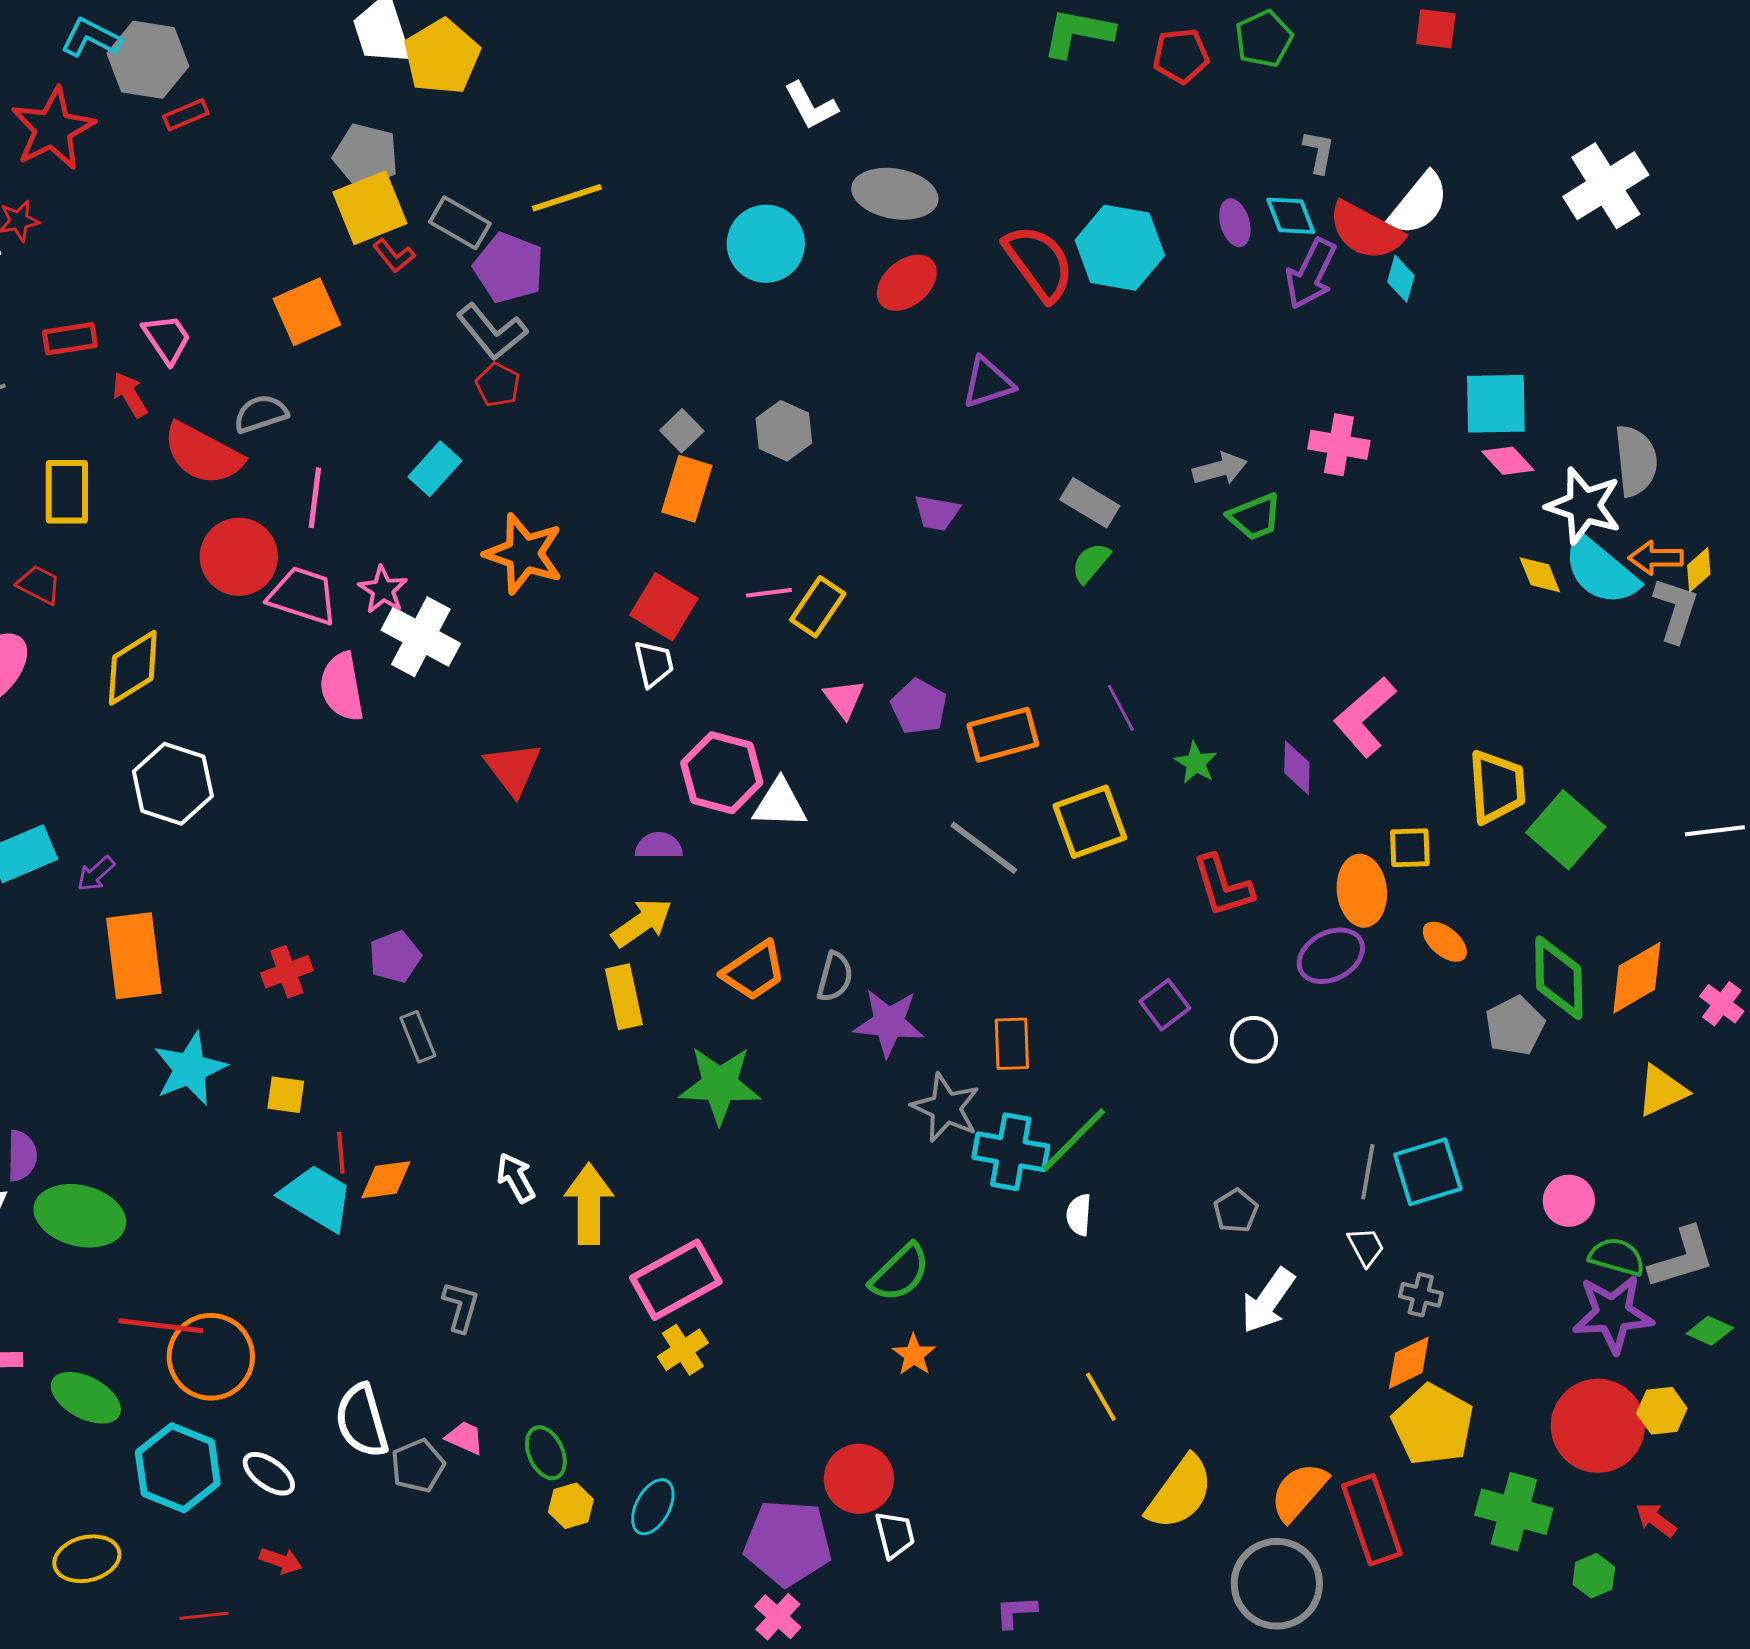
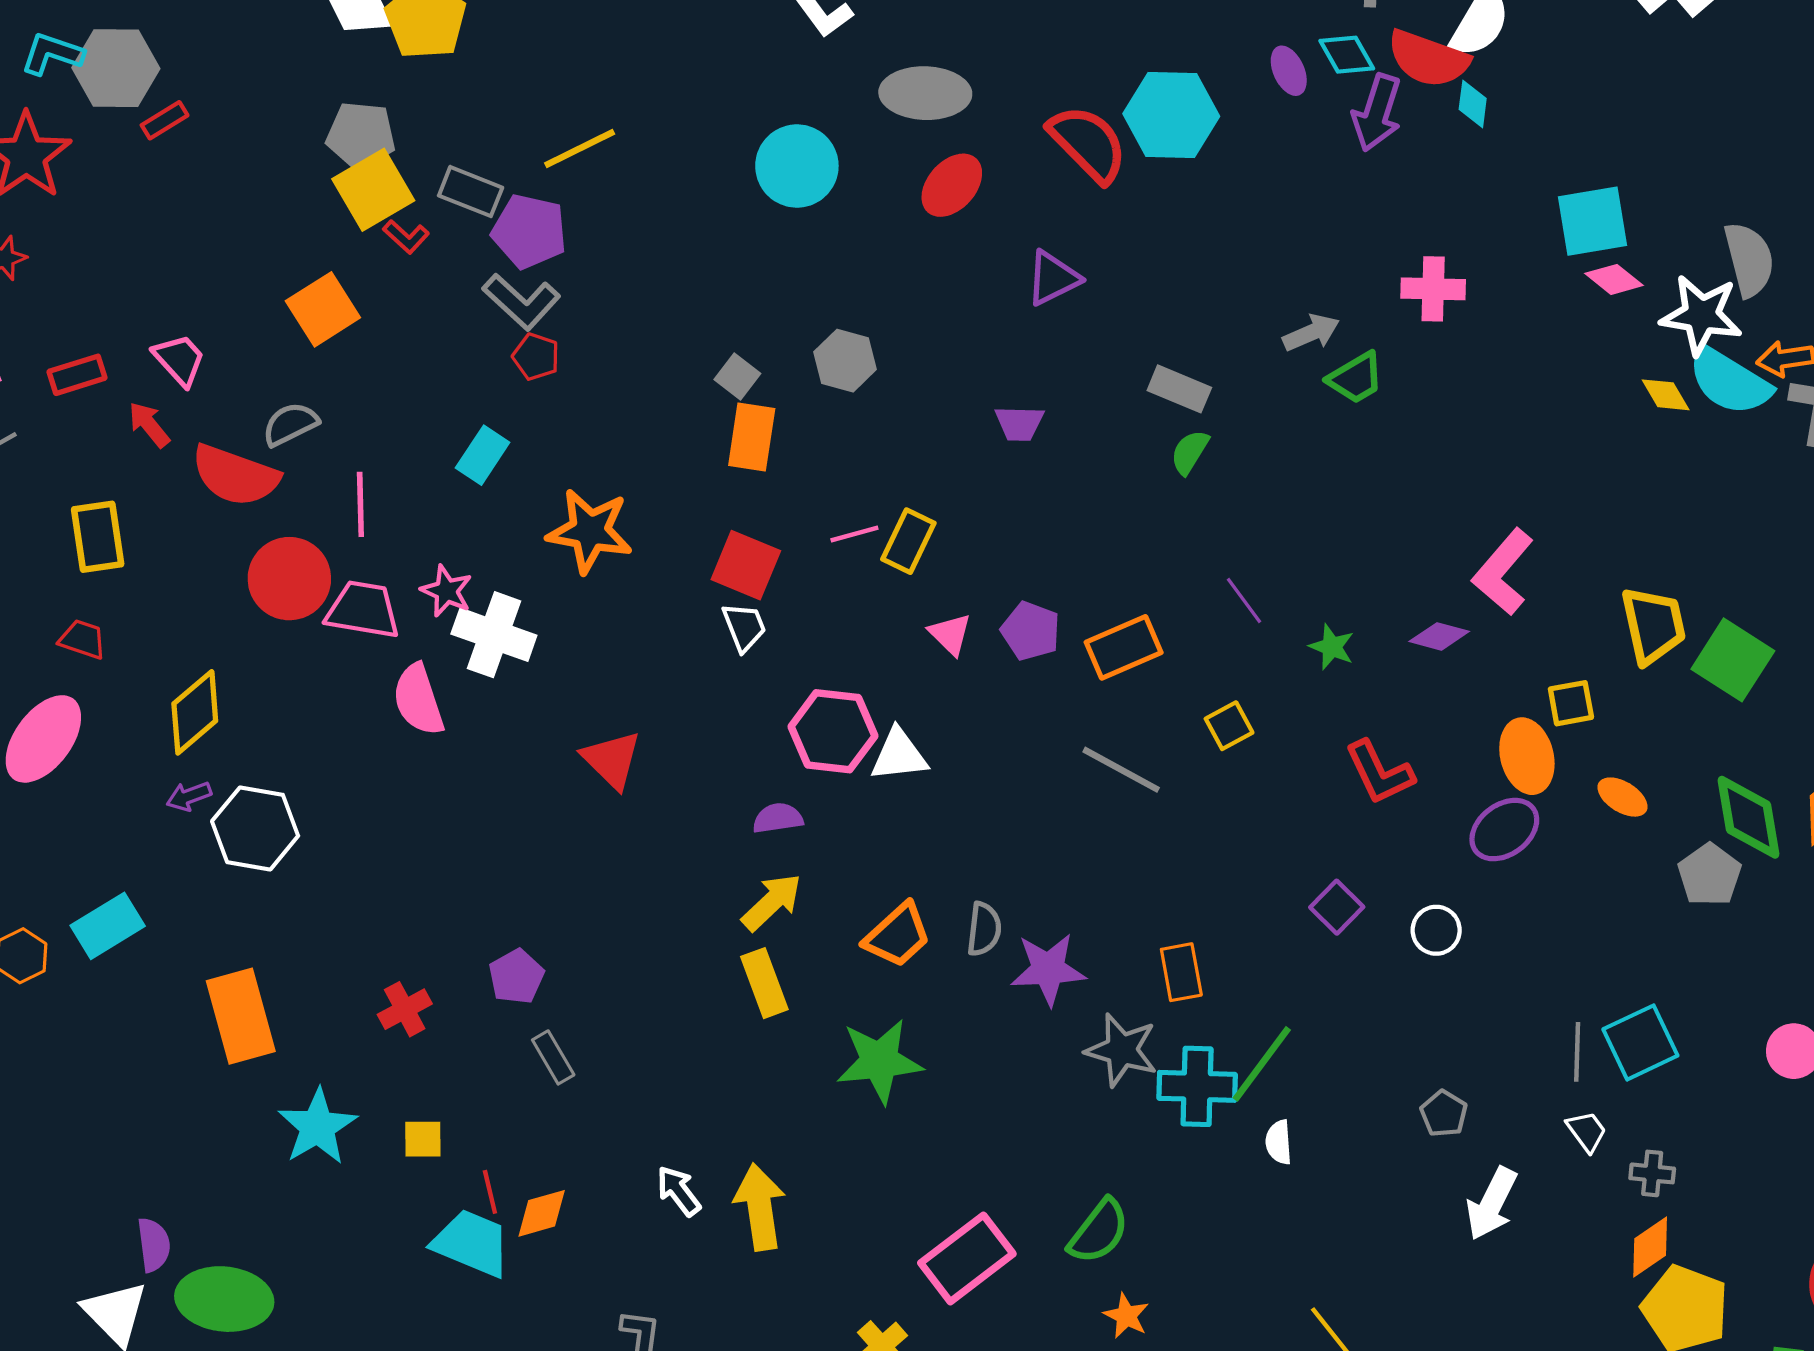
purple diamond: (1297, 768) -> (1439, 636), turned -68
yellow square: (1090, 822) -> (1229, 726), size x0.6
purple arrow: (96, 874) -> (189, 796), moved, turned 30
pink rectangle: (676, 1280) -> (967, 1258), moved

